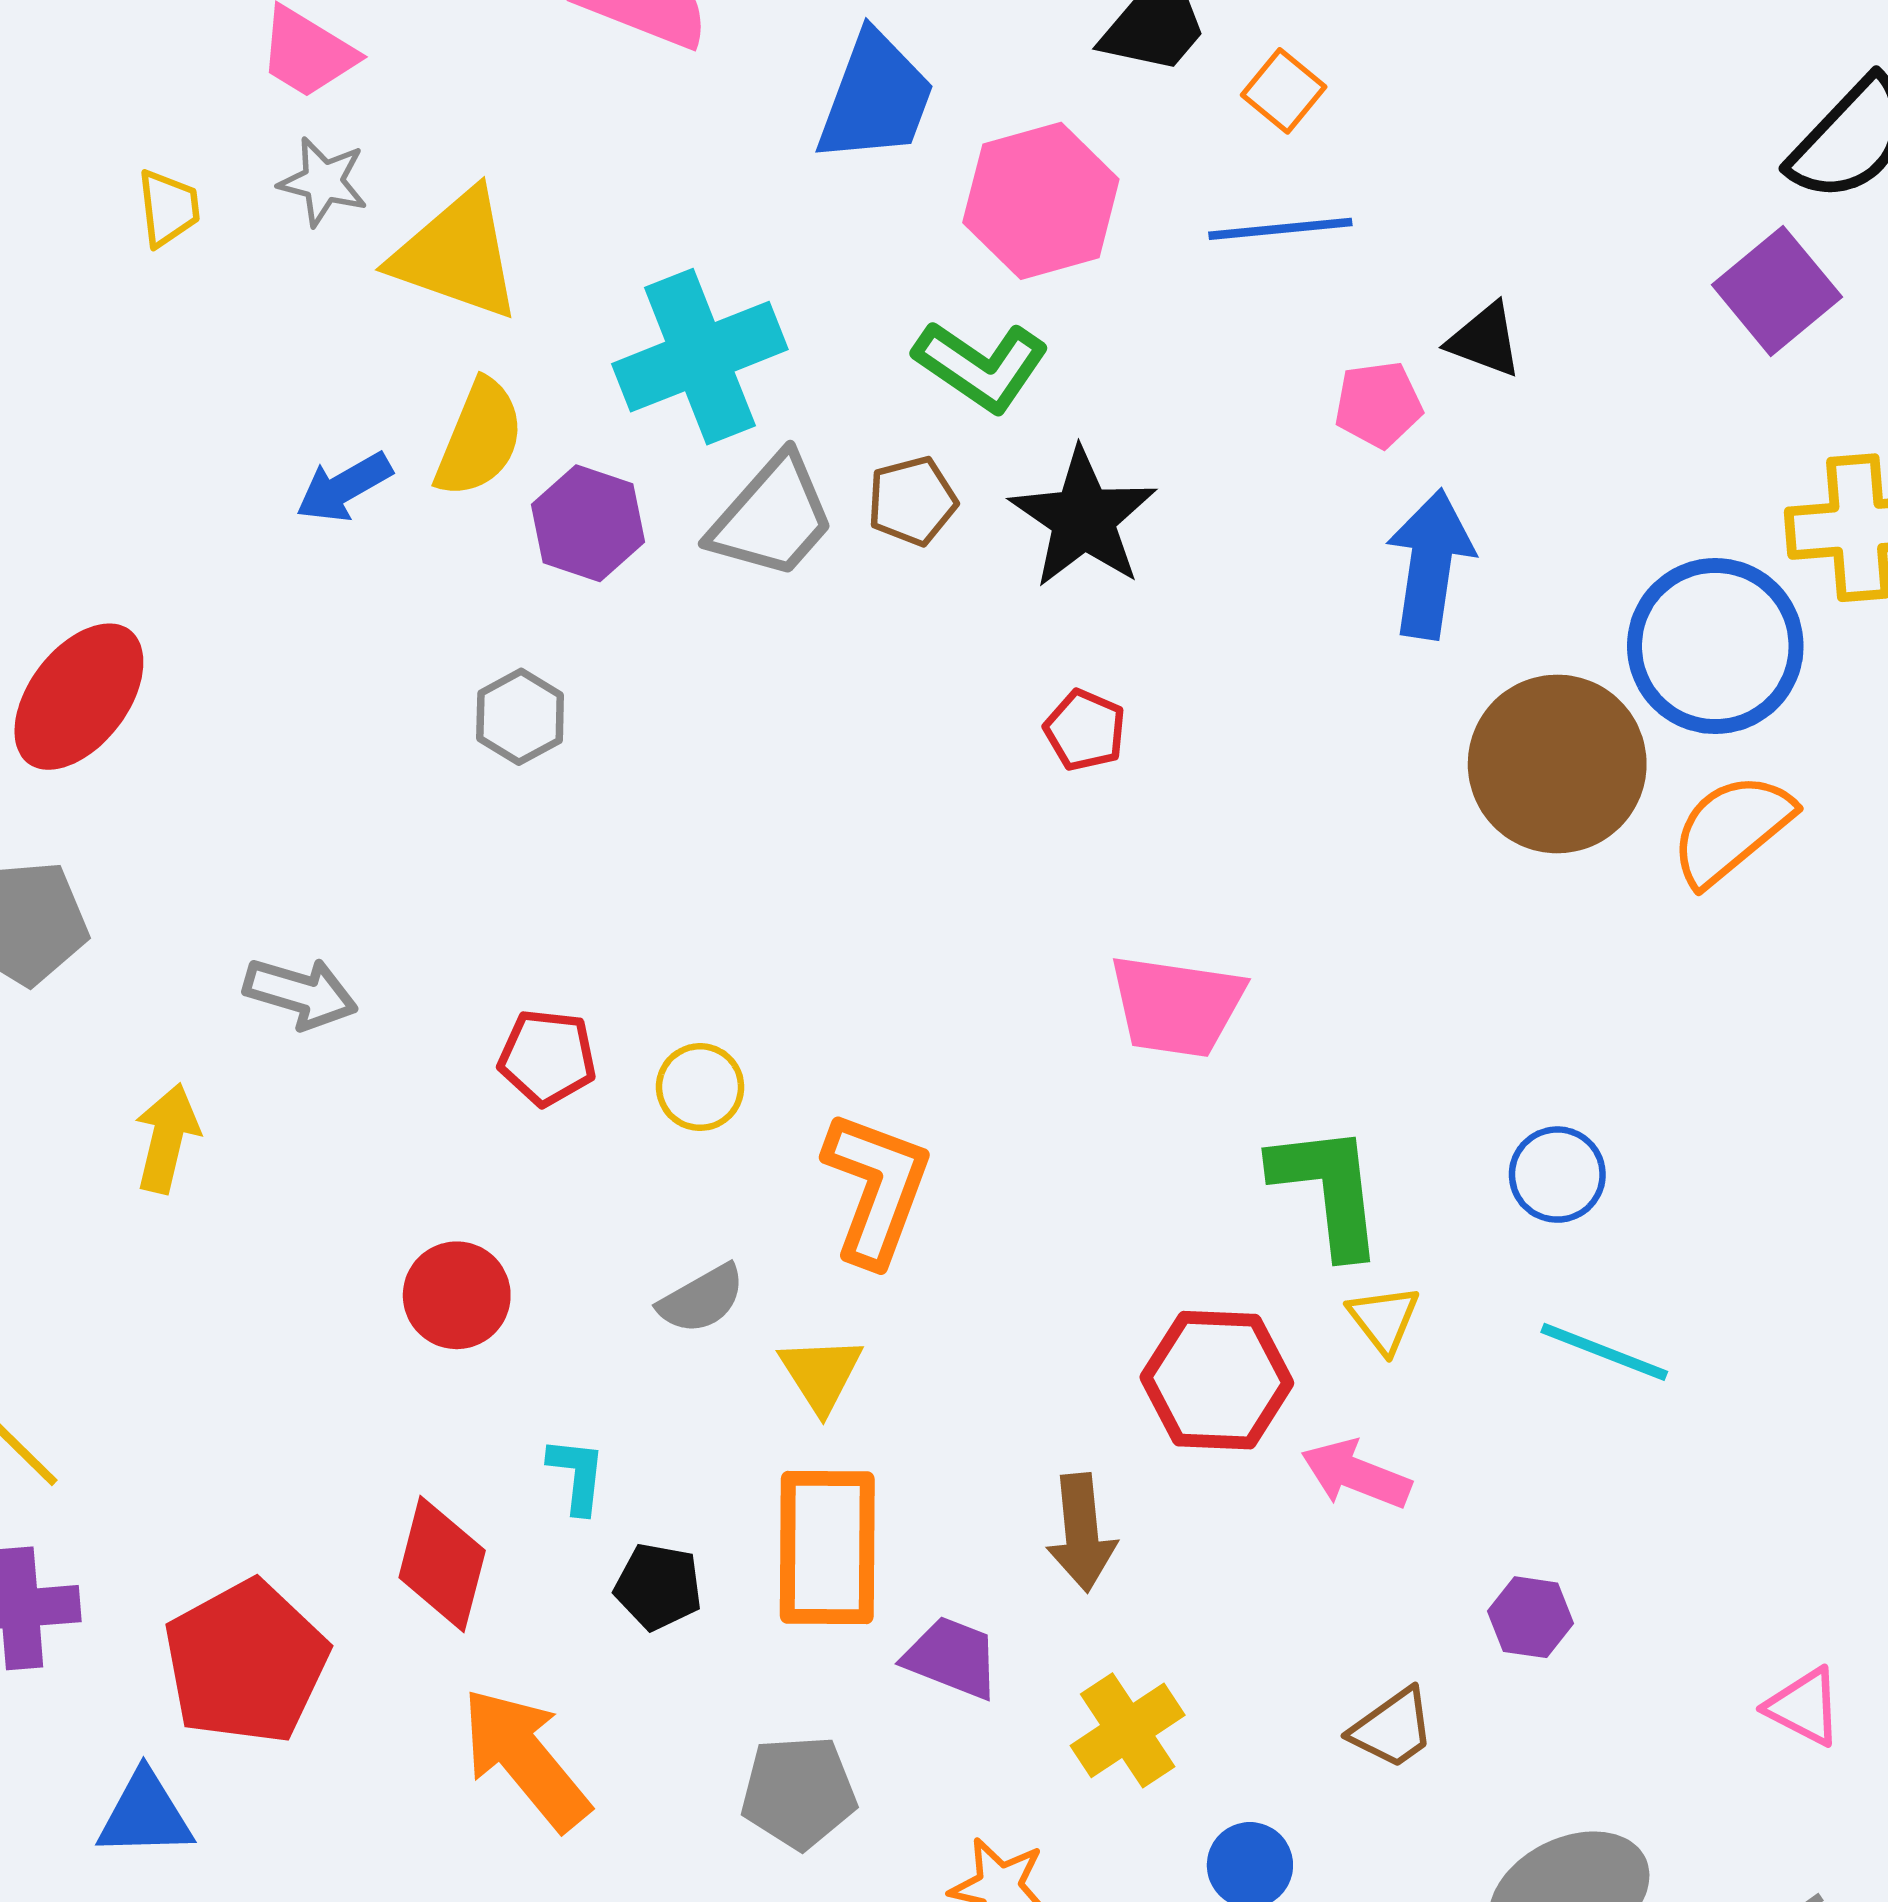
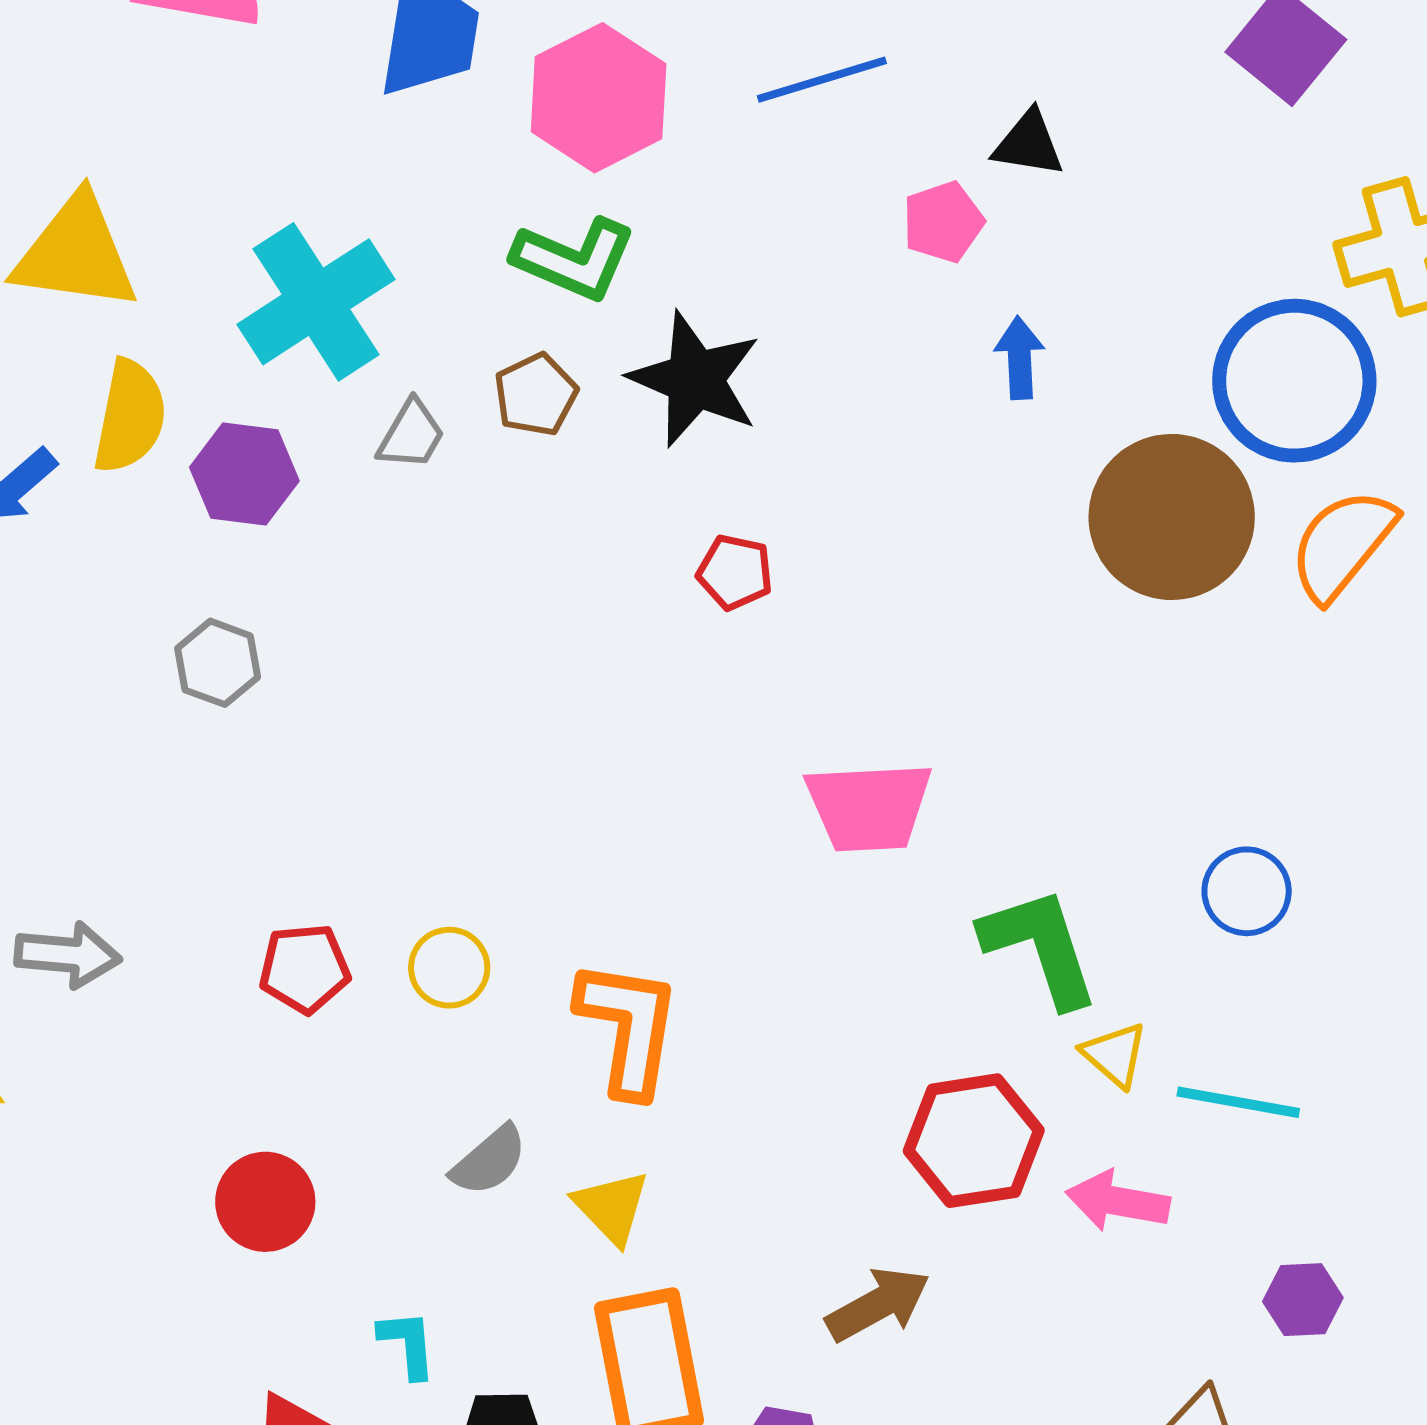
gray trapezoid: (772, 517) -> (411, 435), size x0.6
blue arrow: (1430, 564) -> (1020, 358), size x0.6
cyan line: (1604, 1352) -> (1238, 1102), moved
brown arrow: (1081, 1533) -> (878, 1304), turned -102

